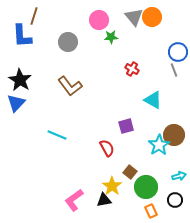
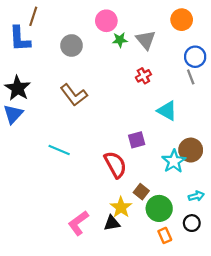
gray triangle: (134, 17) -> (146, 40), moved
orange circle: (152, 17) -> (182, 20), moved
red cross: (132, 69) -> (143, 76), turned 32
red semicircle: (107, 148) -> (115, 165), size x1.4

